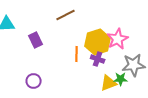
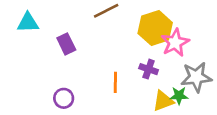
yellow hexagon: (98, 42) -> (155, 28), moved
orange line: (77, 54) -> (115, 82), moved

